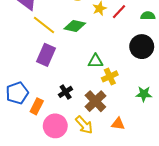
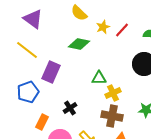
yellow line: (44, 25) -> (27, 50), moved
blue pentagon: (17, 93) -> (28, 92), moved
brown cross: (95, 101) -> (112, 116), moved, turned -35

